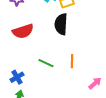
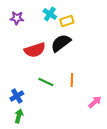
black semicircle: (61, 24) -> (61, 43), turned 50
red semicircle: (23, 31) -> (35, 50), moved

